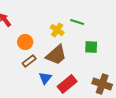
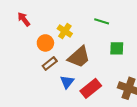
yellow cross: (57, 30) -> (65, 31), moved

